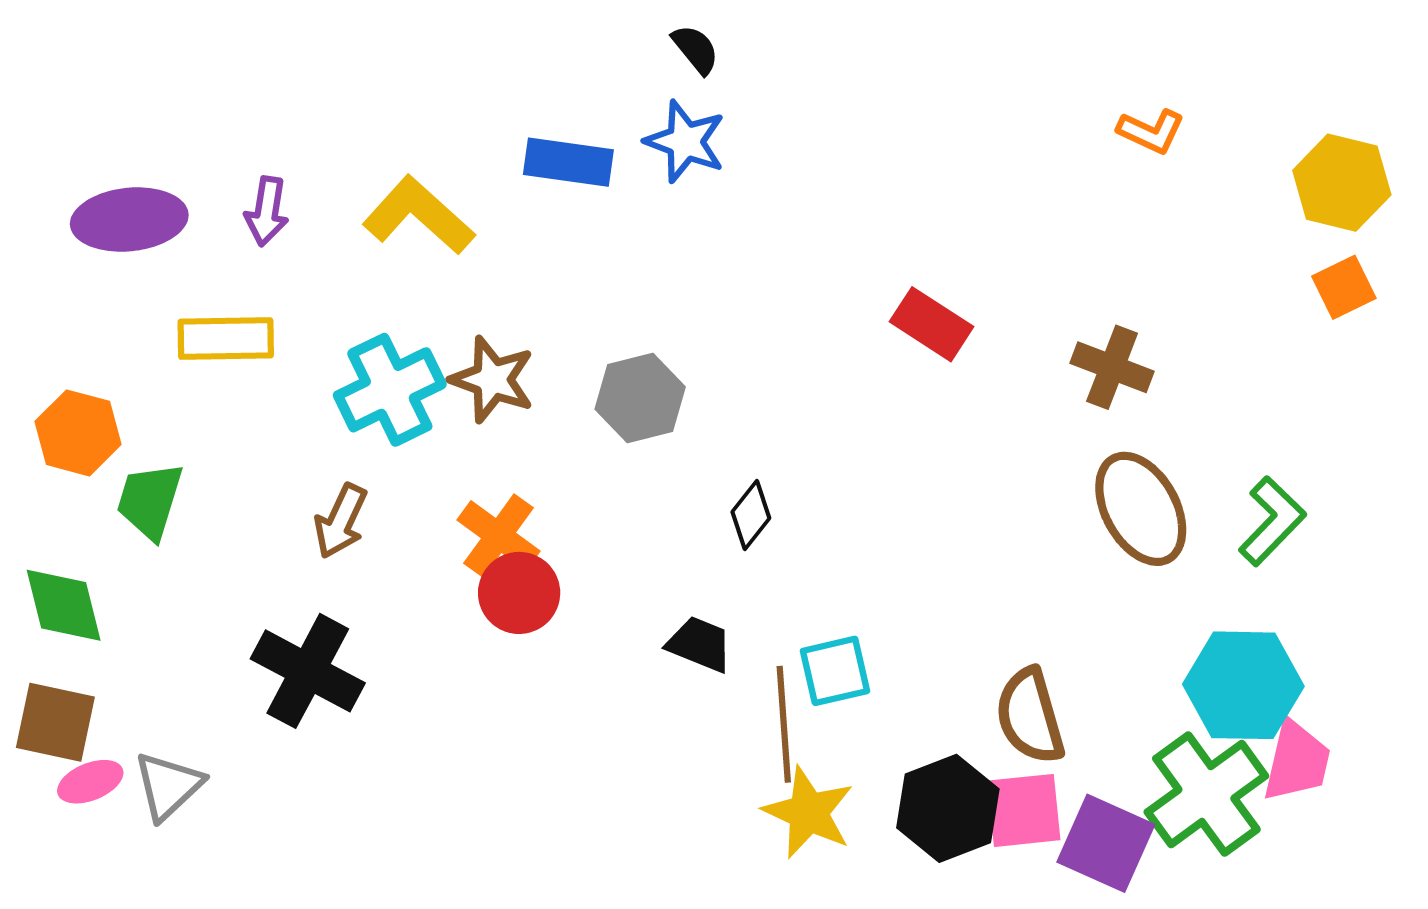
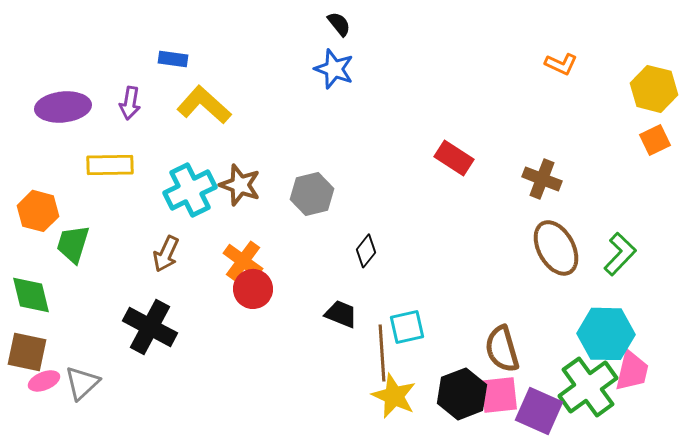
blue rectangle: (568, 162) -> (173, 59), moved, size x0.7

